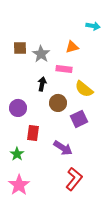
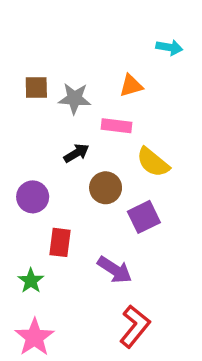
gray star: (41, 54) -> (75, 98), turned -30
black arrow: (42, 84) -> (76, 153), turned 48

